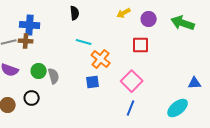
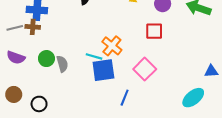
cyan line: (84, 42) -> (94, 56), moved
blue square: (93, 82) -> (103, 70), size x1.6
black circle: (32, 98) -> (39, 104), moved
blue line: (131, 108) -> (125, 98), moved

